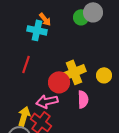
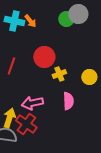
cyan cross: (37, 30) -> (14, 21), moved
yellow cross: (74, 72) -> (59, 74), size x0.6
red circle: (59, 82) -> (44, 57), moved

